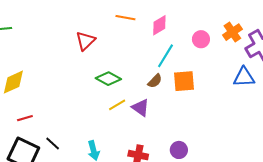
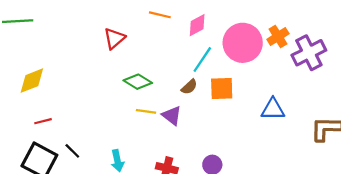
pink circle: (201, 39) -> (243, 43), size x2.0
blue triangle: (244, 77) -> (273, 109), moved
yellow line: (117, 105) -> (146, 111), turned 36

